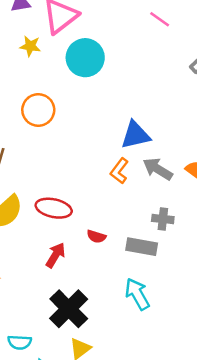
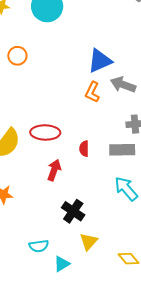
orange circle: (38, 110) -> (17, 56), size x0.7
red semicircle: (96, 236) -> (84, 149), turned 84
black cross: (69, 309) -> (73, 211), size x0.7

